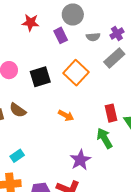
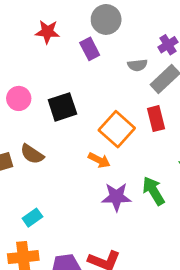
gray semicircle: (93, 37) -> (137, 65), moved
orange square: (76, 73) -> (117, 129), moved
red rectangle: (111, 113) -> (156, 119), moved
purple star: (80, 160) -> (116, 197), moved, turned 30

